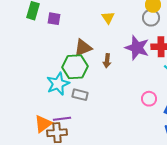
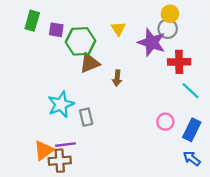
purple star: (137, 48) -> (152, 42), moved
green hexagon: (75, 67) -> (80, 41), moved
gray rectangle: (80, 95) -> (86, 117), turned 63

